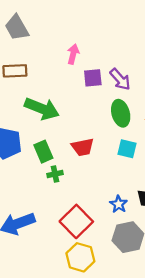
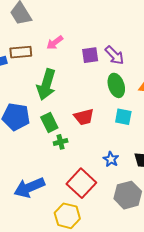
pink arrow: (73, 54) -> (55, 43), moved, turned -138
green arrow: (42, 109) -> (46, 85), turned 88
blue star: (119, 204) -> (111, 159), moved
yellow hexagon: (80, 257) -> (67, 216), moved

